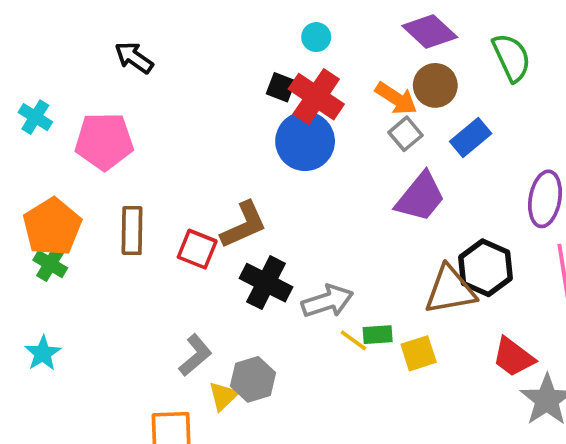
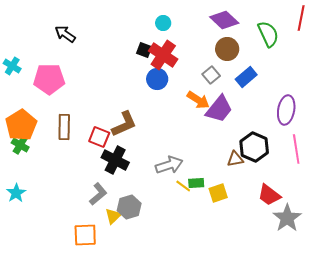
orange arrow: (396, 98) -> (198, 100), moved
blue circle: (305, 141) -> (157, 79), size x0.7
black cross: (266, 283) -> (115, 160), moved
brown triangle: (450, 290) -> (235, 159), size x0.6

